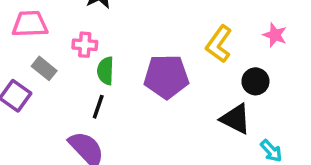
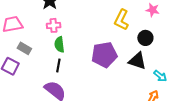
pink cross: (85, 45) -> (54, 25), moved
purple pentagon: (166, 77) -> (104, 55), moved

